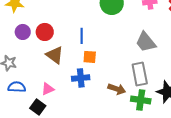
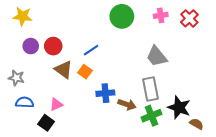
blue line: (82, 36) -> (91, 50), turned 56
orange square: (90, 57) -> (85, 72), moved, turned 32
blue cross: (81, 78) -> (105, 93), moved
green cross: (141, 100) -> (151, 116), turned -30

